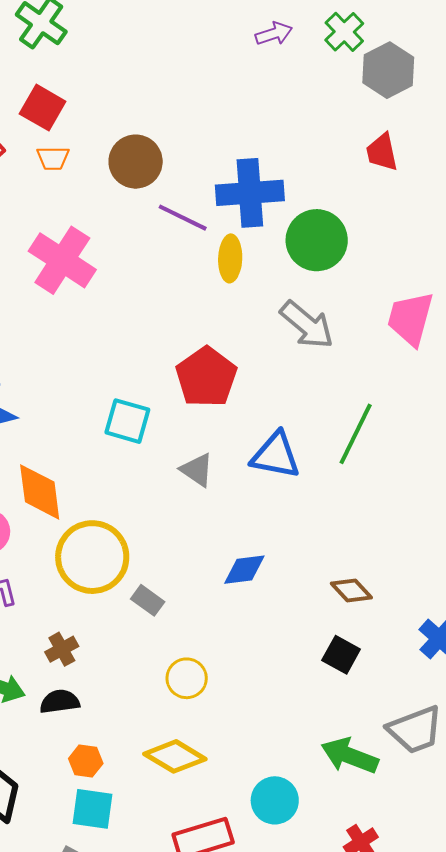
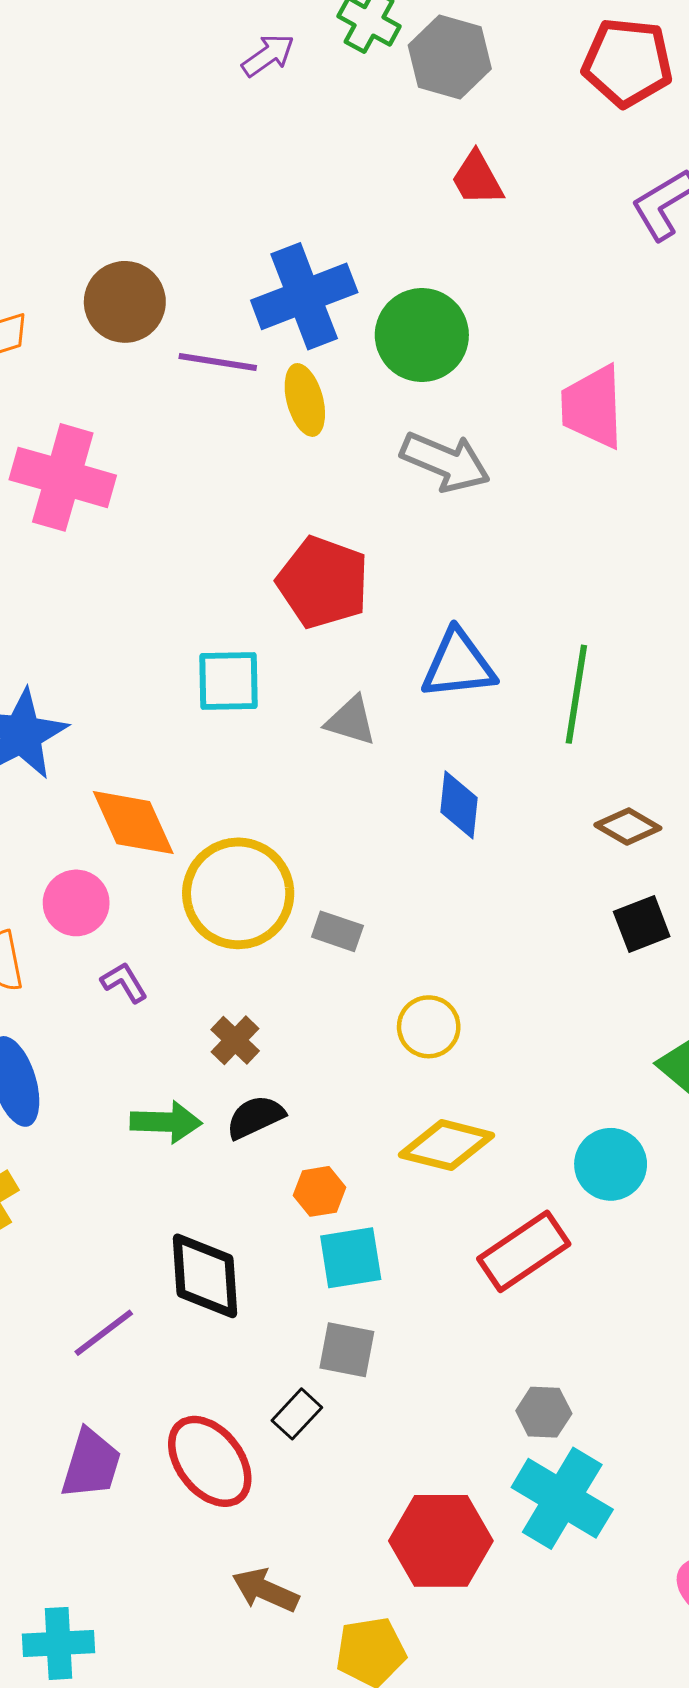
green line: (356, 434) -> (576, 694), moved
blue diamond: (244, 570) -> (459, 805), moved, turned -60
black square: (341, 655) -> (642, 924), turned -33

